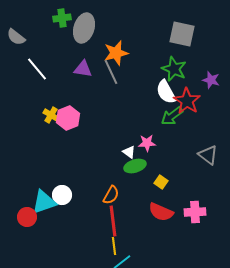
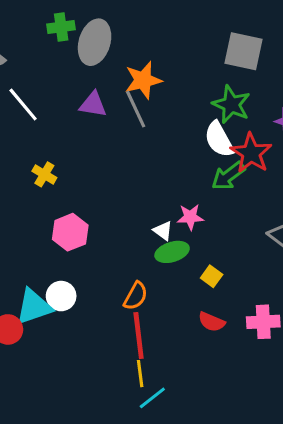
pink hexagon: (68, 118) -> (70, 232), moved
red semicircle: (161, 212) -> (212, 322), size x0.7

